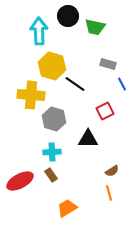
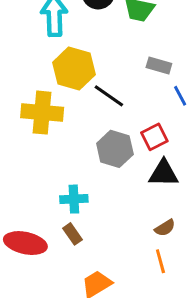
gray hexagon: (54, 119) -> (115, 149), moved
black triangle: (88, 139) -> (163, 173), moved
red ellipse: (20, 181) -> (25, 243), turned 40

